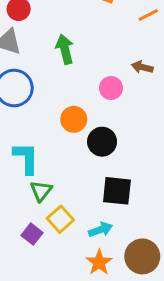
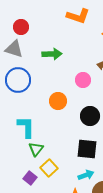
green arrow: (65, 49) -> (52, 54), turned 102
black circle: (102, 142) -> (90, 116), moved
cyan arrow: (101, 230) -> (86, 175), moved

